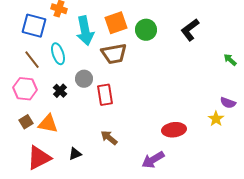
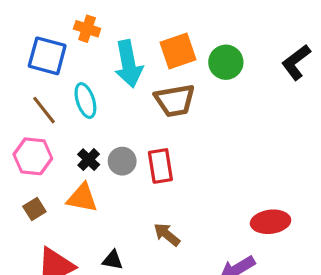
gray circle: (84, 79) -> (122, 161), moved
orange triangle: (48, 124) -> (82, 198), moved
black triangle: (75, 154) -> (113, 260), turned 32

